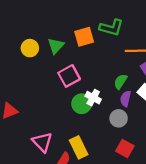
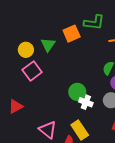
pink square: (69, 76) -> (32, 71), moved
white cross: (93, 98) -> (86, 102), moved

